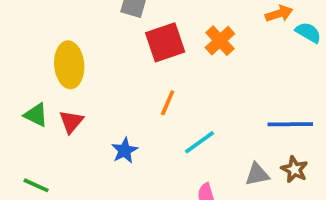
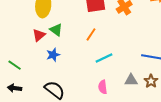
green triangle: (36, 115) -> (56, 30), moved
blue star: (125, 151) -> (53, 55), moved

